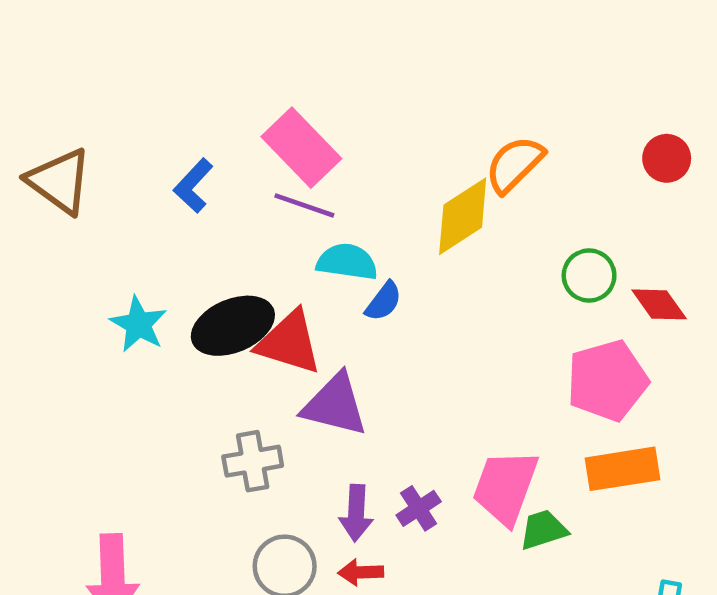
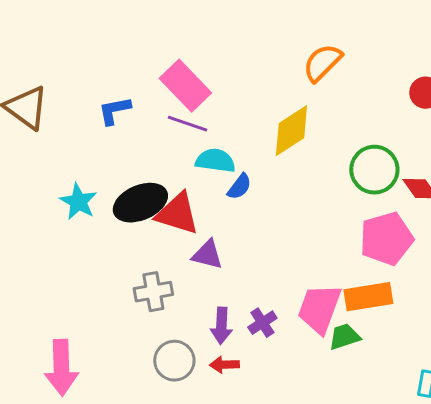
orange semicircle: (514, 164) -> (322, 63), moved
blue L-shape: (193, 186) -> (114, 111), turned 36
green circle: (589, 276) -> (374, 170), size x1.4
purple triangle: (335, 405) -> (207, 255), size x0.7
orange rectangle: (623, 469) -> (368, 297), moved

